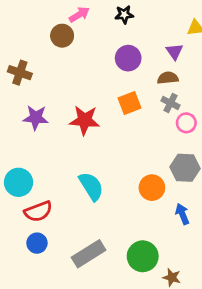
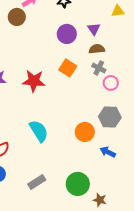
purple triangle: (174, 52) -> (94, 29), moved
orange square: (129, 103) -> (68, 68), turned -36
blue arrow: (182, 214) -> (108, 152), turned -42
gray rectangle: (89, 254) -> (37, 182), size x0.7

